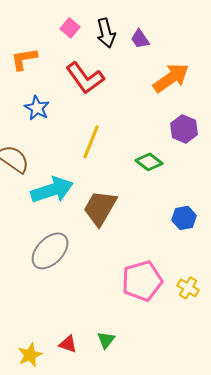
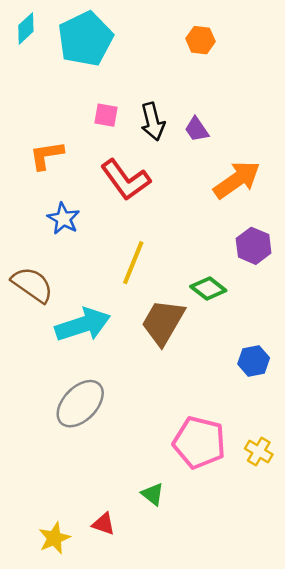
pink square: (70, 28) -> (106, 115), turned -30
brown trapezoid: (100, 208) -> (163, 322), moved
pink pentagon: (142, 281) -> (199, 442), turned 30
green triangle: (106, 340) -> (153, 494), moved, turned -30

